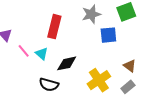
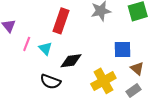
blue square: (108, 35) -> (123, 49), moved
pink line: (24, 51) -> (27, 44), turned 56

